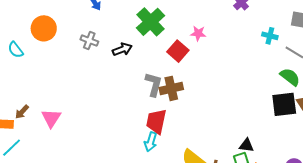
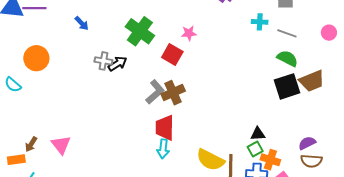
gray cross: (89, 41) -> (103, 61), moved
gray L-shape: (154, 84) -> (155, 92), turned 45

